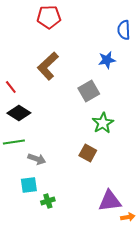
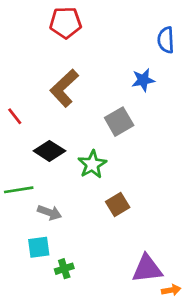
black diamond: (19, 113) -> (49, 151), moved
green star: (103, 123) -> (92, 164), moved
brown square: (88, 153) -> (118, 204), turned 30

